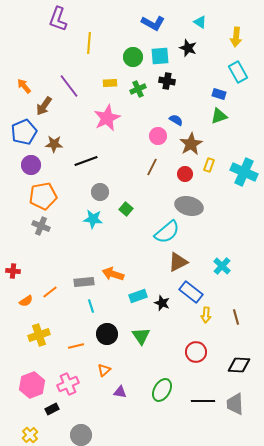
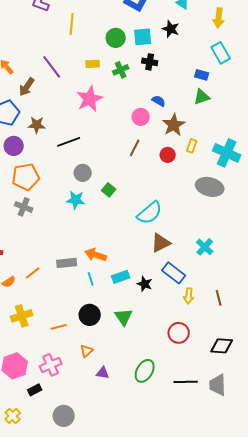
gray ellipse: (189, 206) -> (210, 187), moved
cyan line: (91, 306) -> (91, 279), moved

